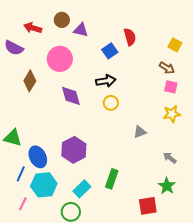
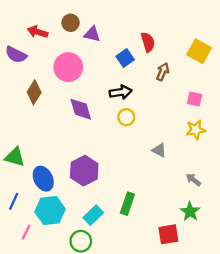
yellow square: (175, 45) -> (199, 51), size x1.5
brown arrow: (167, 68) -> (163, 72), moved, turned -98
gray triangle: (140, 132) -> (159, 150), turned 48
blue line: (21, 174) -> (14, 201), moved

